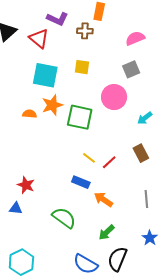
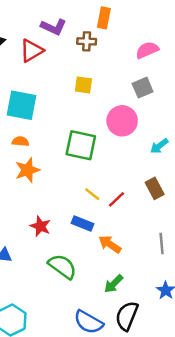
red triangle: (39, 38) -> (32, 51), turned 50
cyan square: (45, 75) -> (22, 105), moved
orange star: (52, 105) -> (28, 170), moved
red star: (26, 185) -> (40, 226), moved

